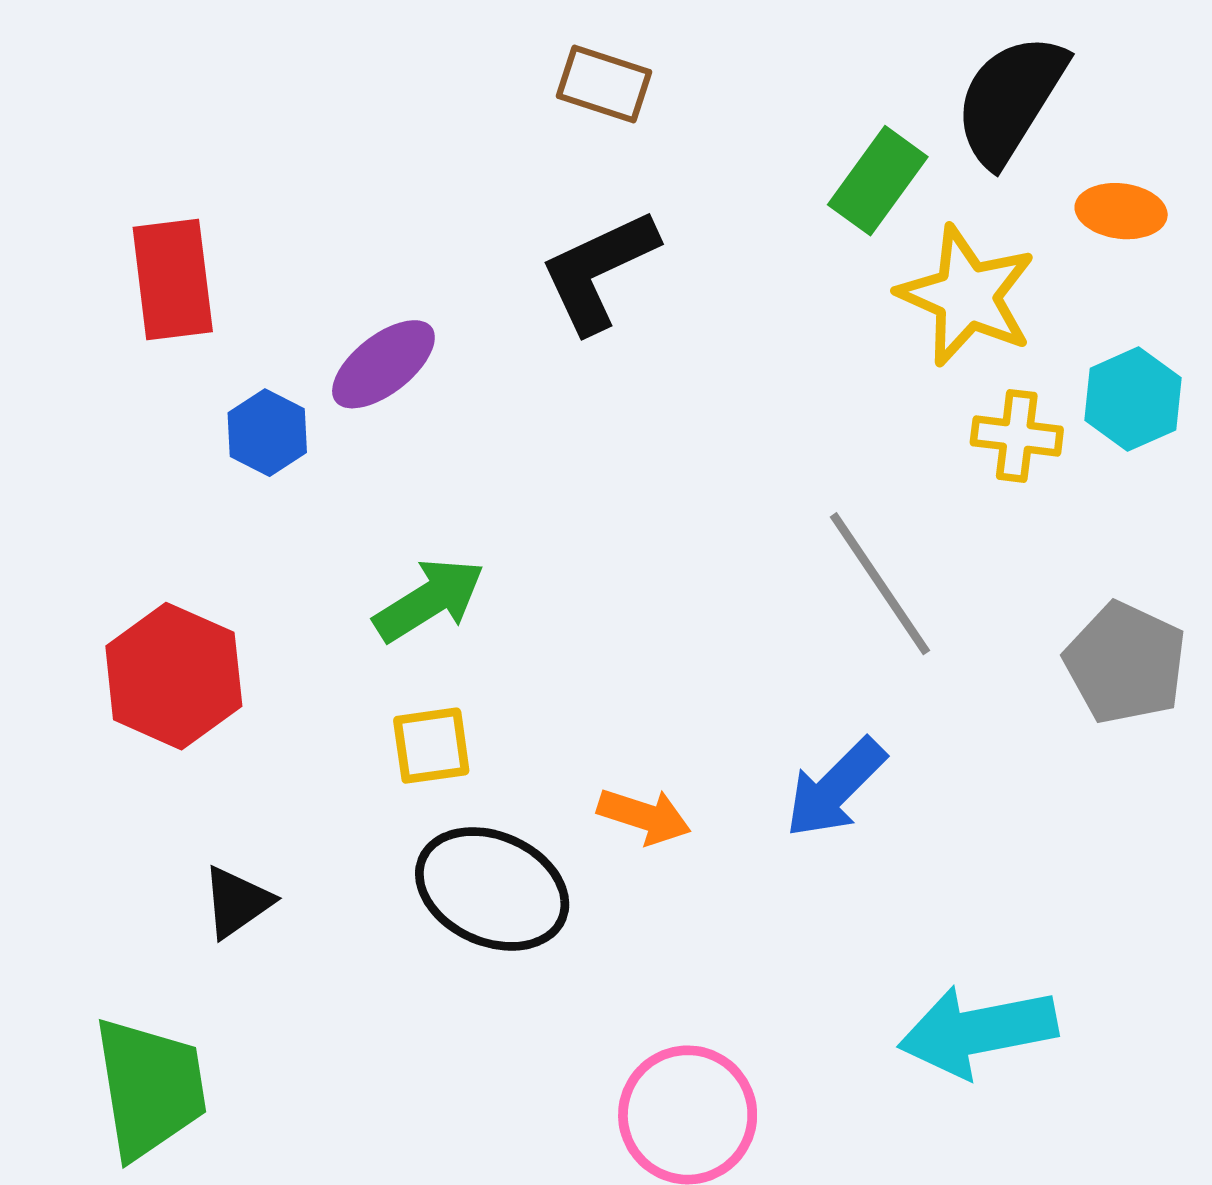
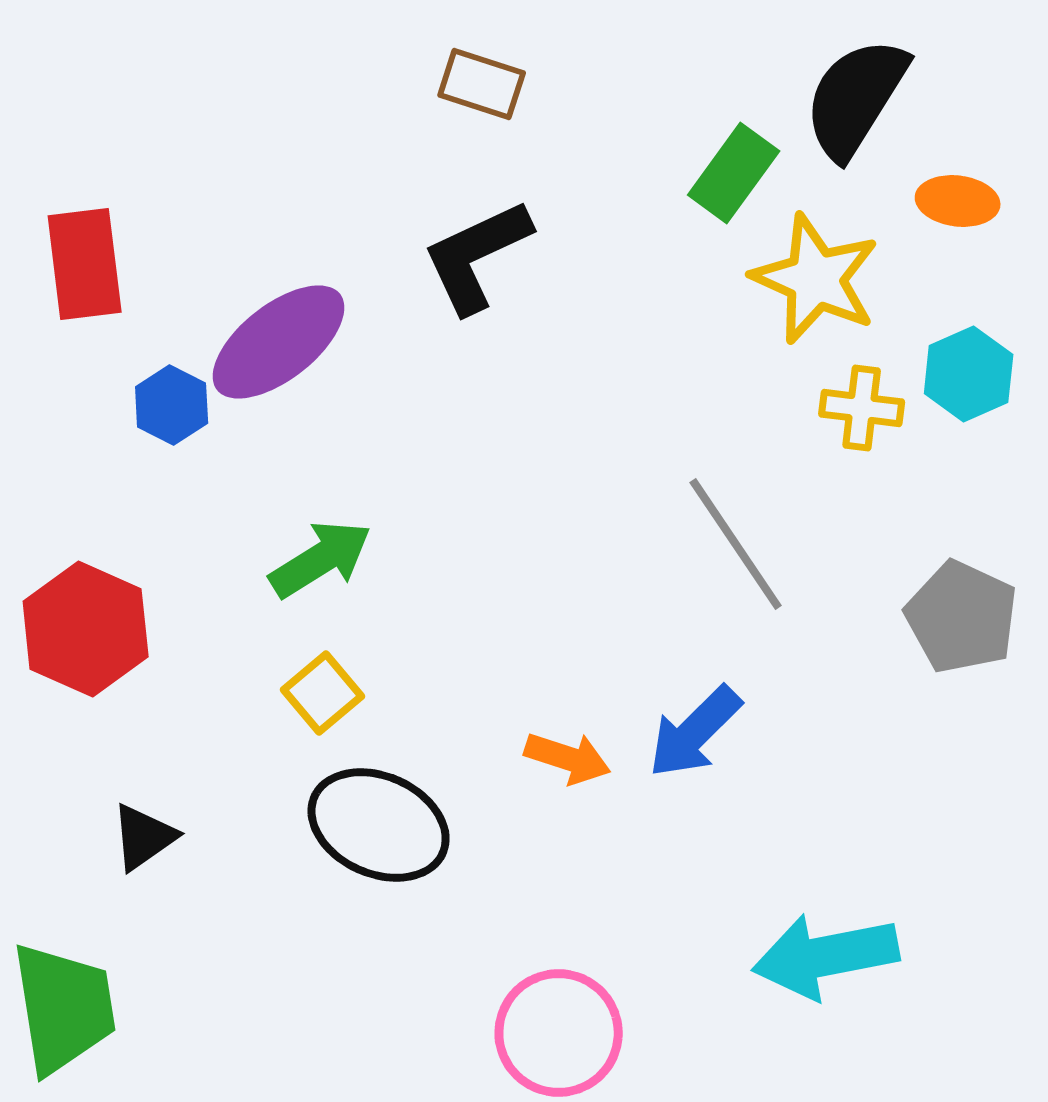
purple ellipse: (383, 364) -> (279, 342), size x1.4
yellow square: (431, 746) -> (323, 693), turned -32
orange arrow: (644, 816) -> (568, 758), moved

